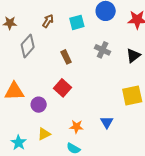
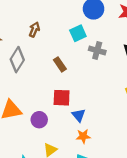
cyan square: (77, 22) -> (78, 33), moved
red square: (62, 88) -> (62, 98), turned -30
blue triangle: (107, 122) -> (79, 115), moved

